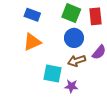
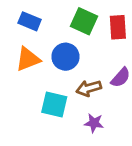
blue circle: (74, 38) -> (65, 57), moved
purple star: (71, 86) -> (94, 123), moved

